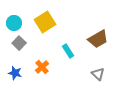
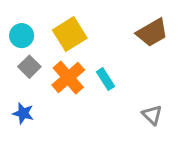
brown trapezoid: (98, 39) -> (152, 33), moved
orange cross: (42, 67) -> (68, 78), moved, size x1.5

